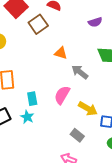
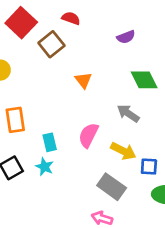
orange triangle: (61, 53) -> (83, 80), turned 40
gray arrow: (80, 72) -> (128, 113), moved
gray rectangle: (77, 135) -> (112, 187), size x1.5

